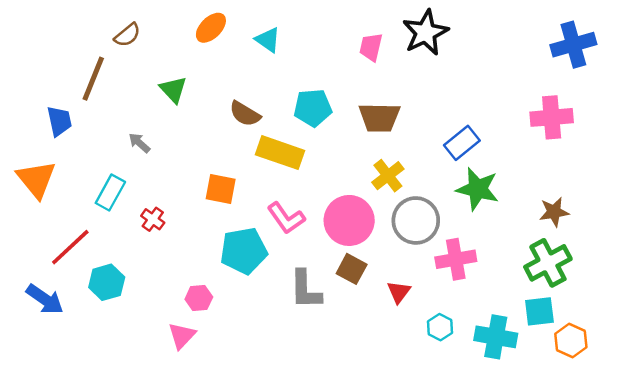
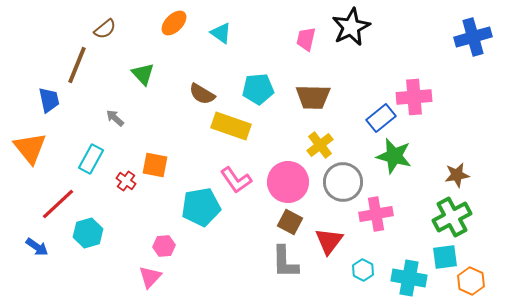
pink cross: (552, 117) -> (414, 97), moved
orange square: (221, 189) -> (155, 165), moved
gray L-shape: (305, 290) -> (285, 262), moved
red triangle: (399, 292) -> (329, 241), size x1.4
blue arrow: (45, 299) -> (37, 247), size x0.7

